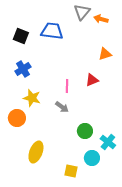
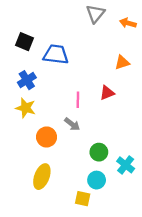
orange arrow: (101, 19) -> (128, 23), moved
blue trapezoid: (52, 31) -> (56, 54), moved
yellow star: (32, 98) -> (26, 108), moved
orange circle: (17, 118) -> (47, 137), moved
cyan circle: (92, 158) -> (97, 180), moved

